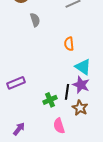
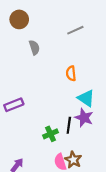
purple rectangle: (16, 83) -> (14, 105), moved
brown star: (80, 108) -> (73, 160), moved

